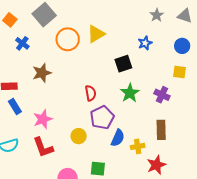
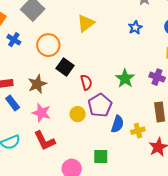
orange circle: (68, 39) -> (48, 45), moved
black square: (123, 64) -> (65, 67), moved, turned -30
brown star: (42, 73) -> (37, 84), moved
pink star: (43, 119) -> (41, 113), turned -30
yellow circle: (79, 136) -> (78, 114), moved

